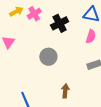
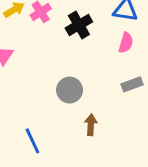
gray circle: (48, 57) -> (70, 90), moved

